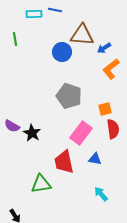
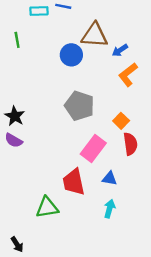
orange square: (105, 109) -> (121, 121), turned -32
black star: (32, 133) -> (15, 116), moved
cyan arrow: (101, 194) -> (110, 209), moved, turned 56

